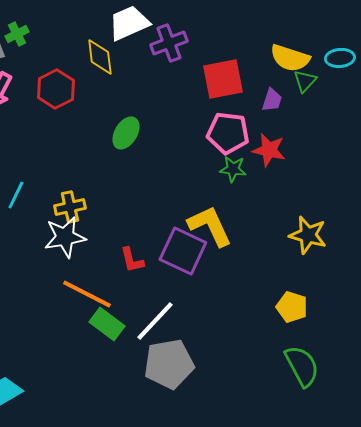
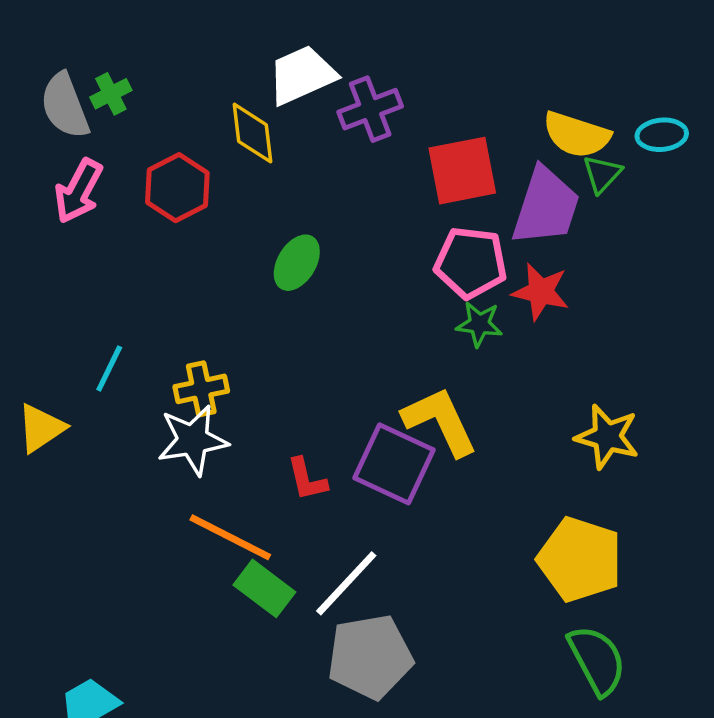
purple trapezoid: (272, 100) -> (546, 206), size x2.0
yellow pentagon: (292, 307) -> (580, 559), size x1.6

